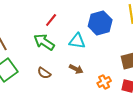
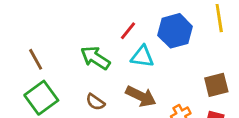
red line: (51, 20) -> (128, 31), moved
brown arrow: (76, 69) -> (141, 96), size x1.5

